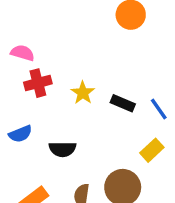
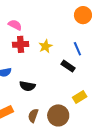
yellow star: (83, 93) -> (45, 46), moved
blue line: (159, 109) -> (77, 49), moved

